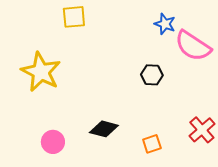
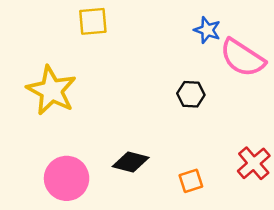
pink circle: (53, 142) -> (67, 178), size x1.5

